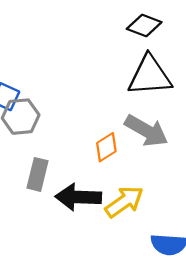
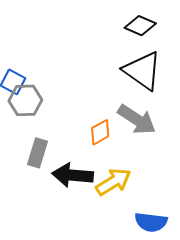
black triangle: (150, 76) -> (143, 71), turned 36

